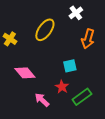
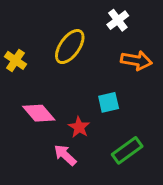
orange arrow: (88, 39) -> (136, 60), turned -96
red star: (62, 87) -> (79, 127), moved

